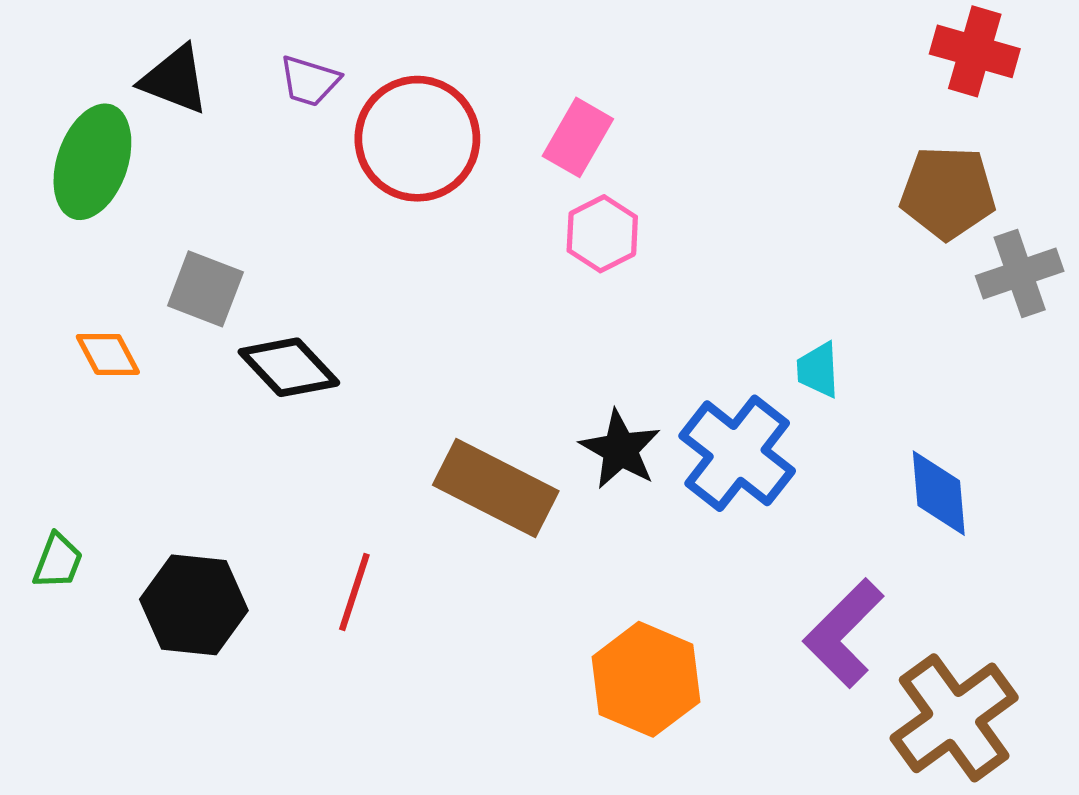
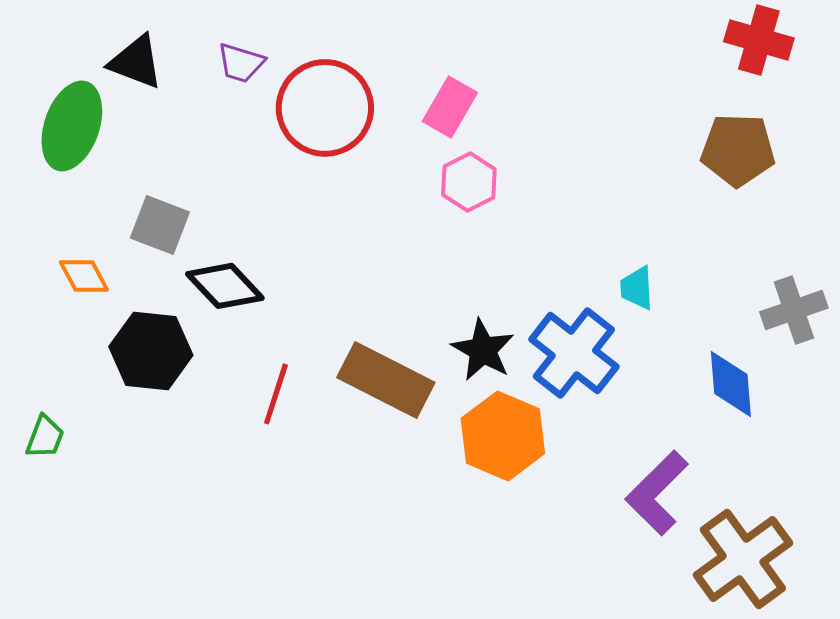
gray cross: (1020, 274) -> (794, 310), moved
red line: (354, 592) -> (276, 394), moved
black hexagon: (194, 605) -> (151, 351), moved
orange hexagon: (646, 679) -> (503, 436), moved

